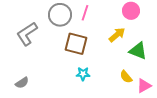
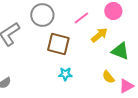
pink line: (85, 13) -> (81, 18), moved, turned 35

